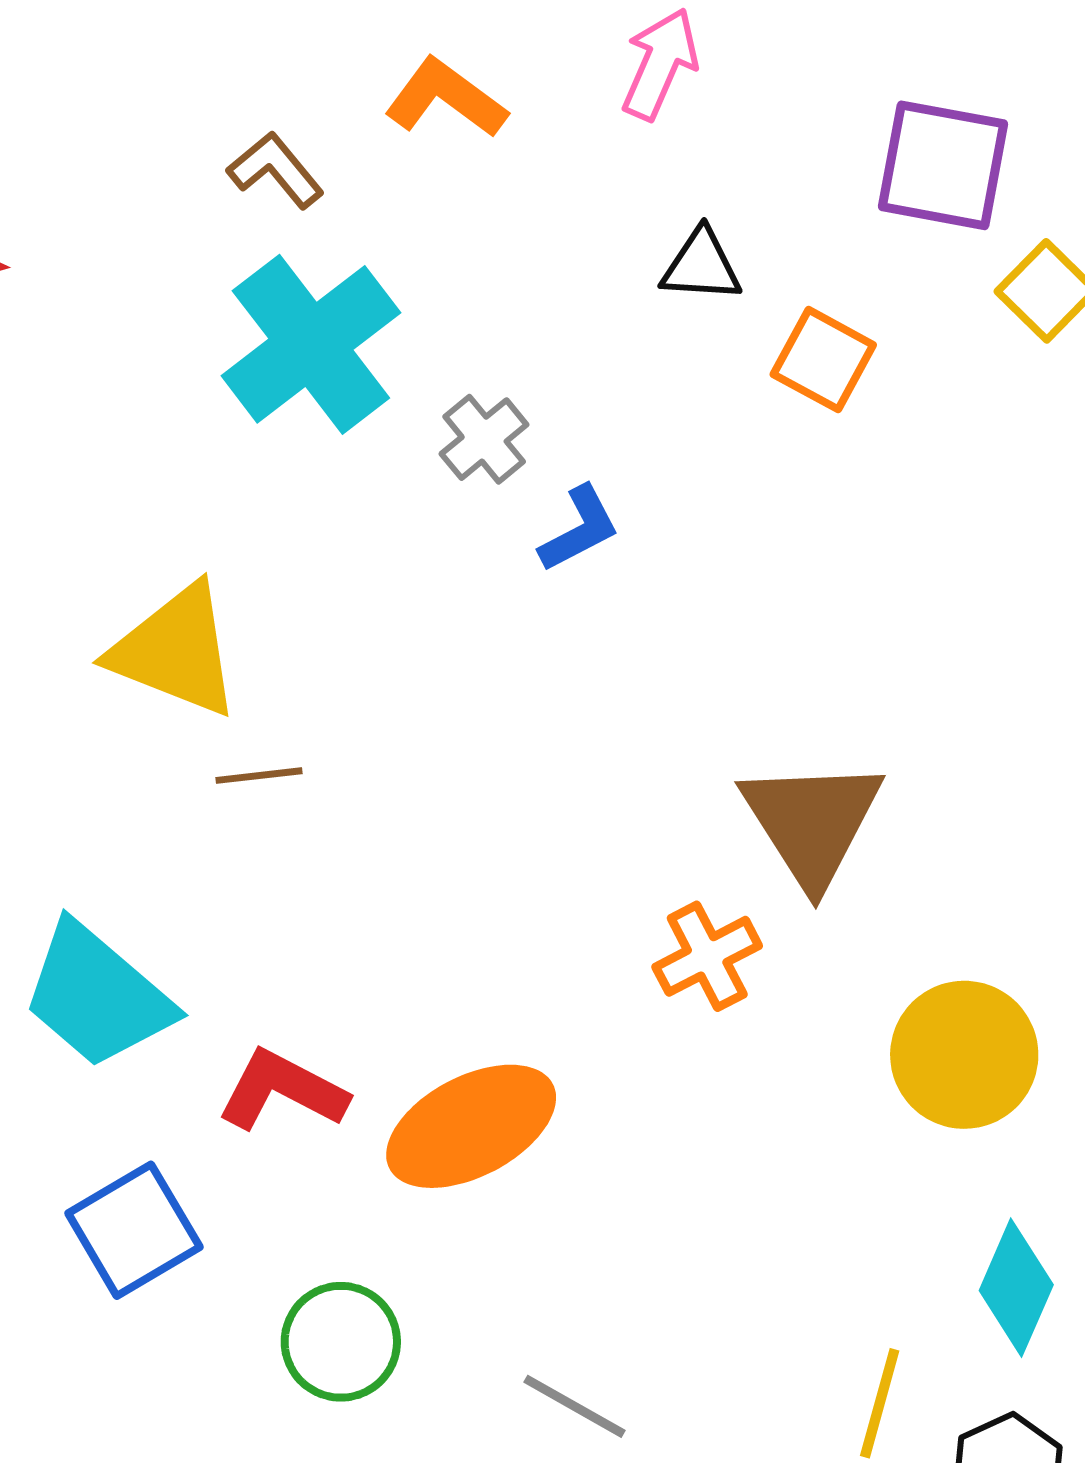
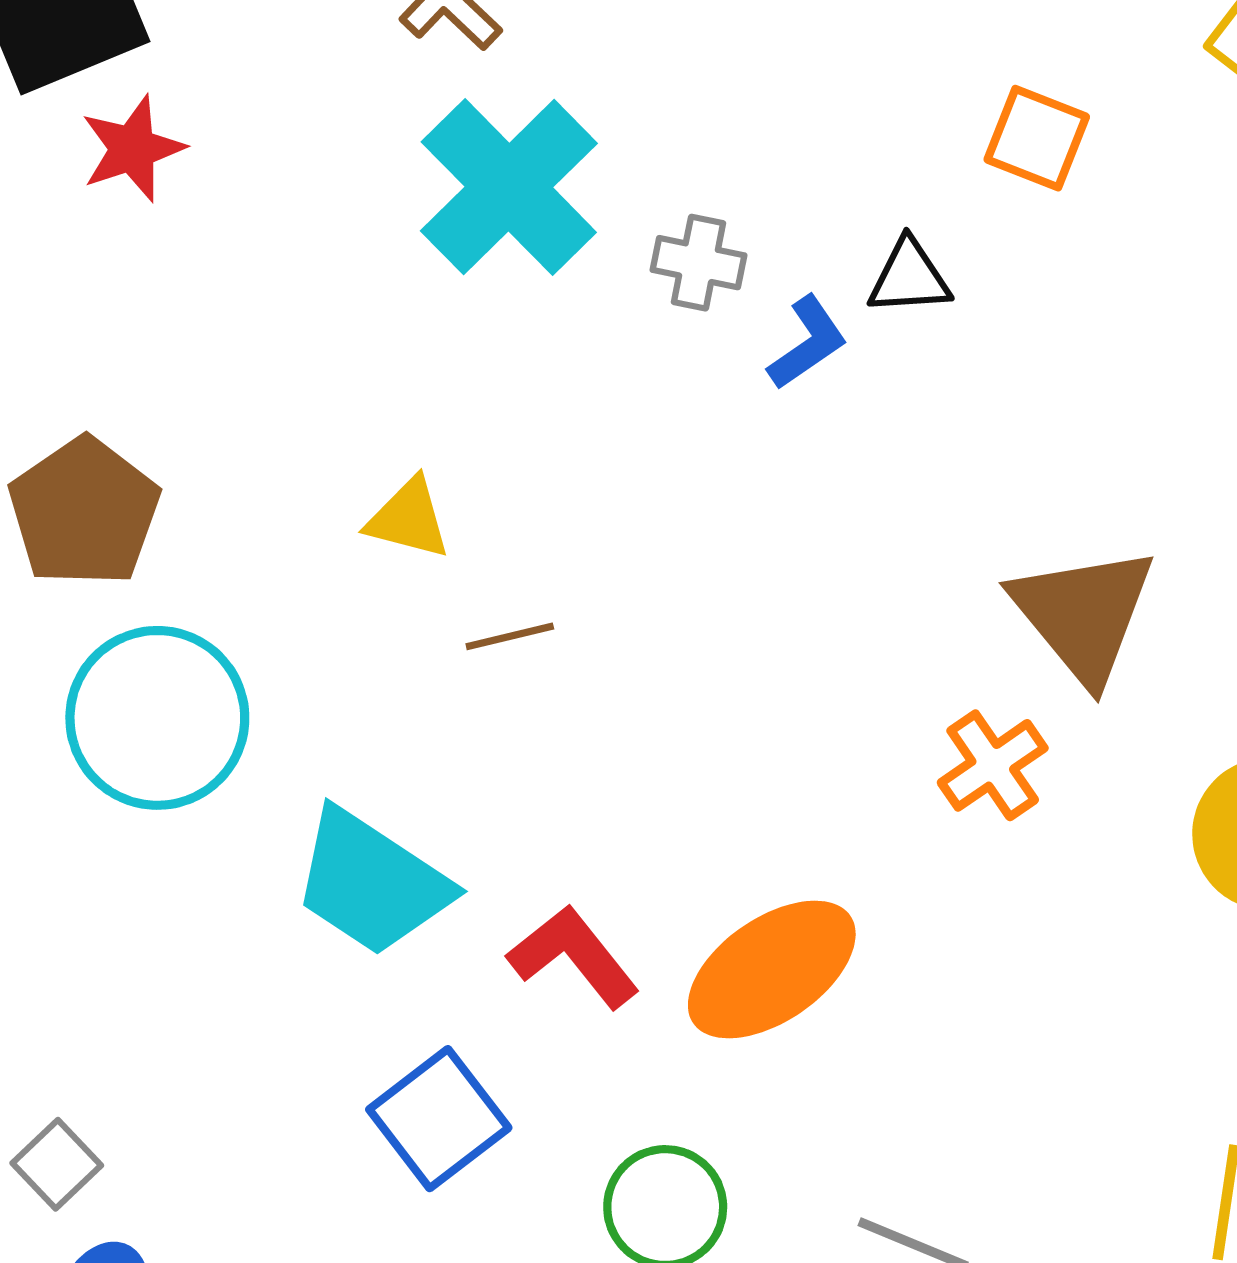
black triangle: (701, 266) -> (909, 277), moved
gray cross: (484, 439) -> (698, 263), turned -32
yellow triangle: (176, 651) -> (408, 519), size x0.6
red L-shape: (282, 1090) -> (574, 956), turned 31

